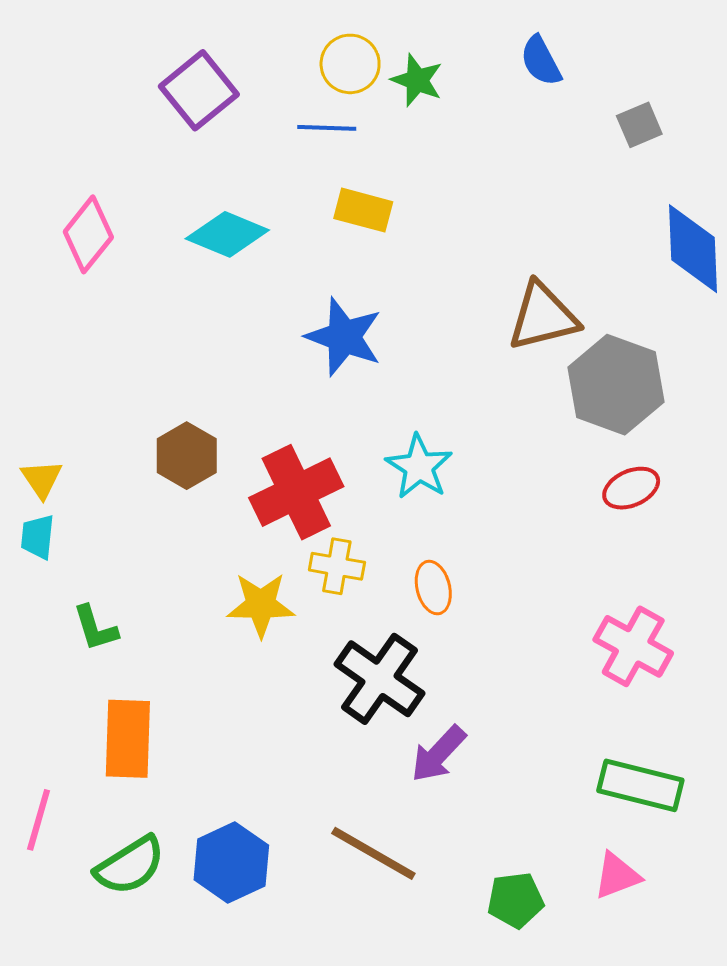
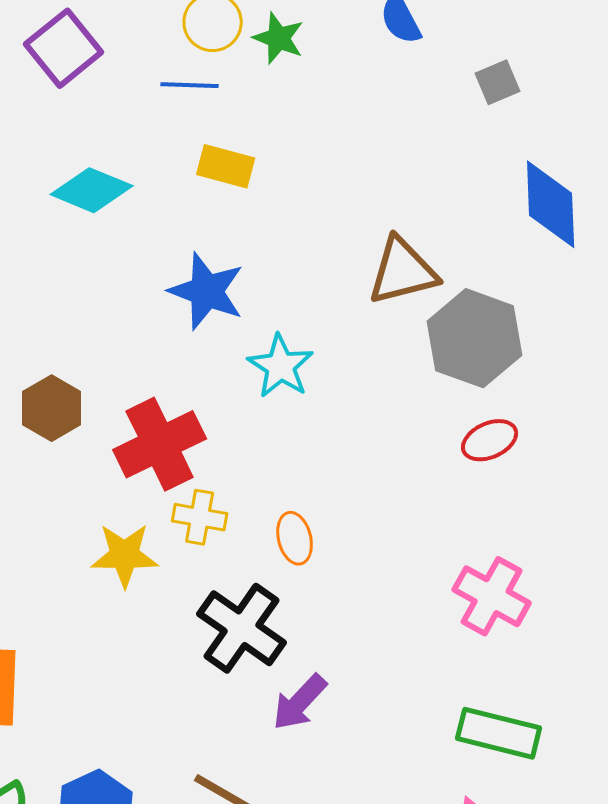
cyan star: (419, 467) -> (281, 366), moved

